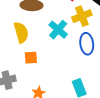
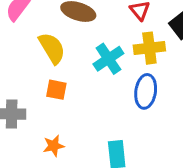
yellow semicircle: (21, 32) -> (52, 48), turned -30

